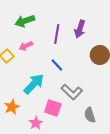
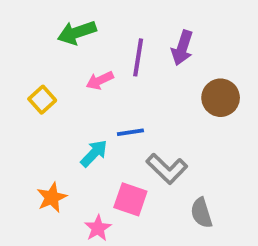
pink arrow: (26, 46) -> (100, 80), moved
blue line: (57, 65) -> (130, 132), moved, turned -56
cyan arrow: (34, 84) -> (94, 153), size x0.7

